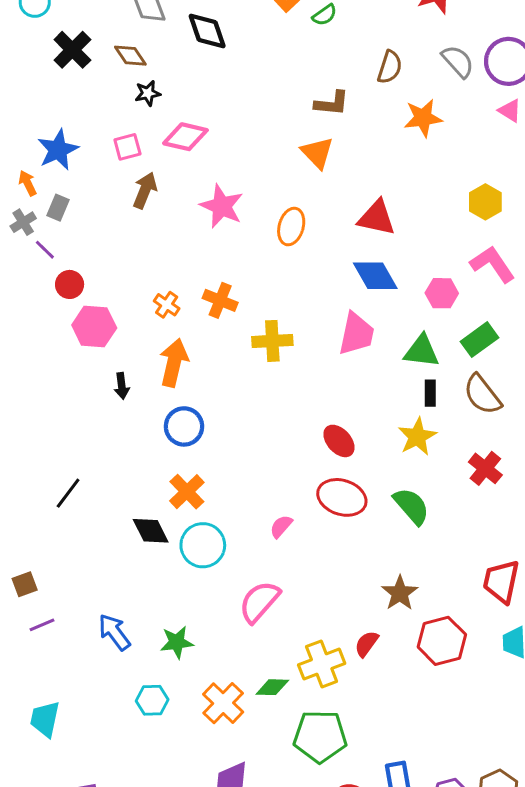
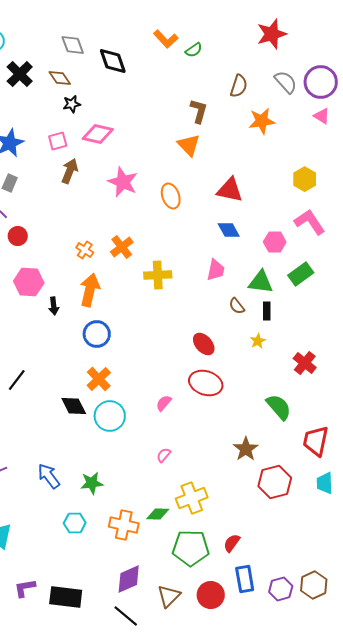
brown L-shape: (332, 103) -> (199, 111), turned -80
orange ellipse: (291, 227) -> (171, 196), turned -35
blue diamond: (375, 276) -> (229, 230), size x0.7
orange cross: (220, 300) -> (122, 247), turned 30
pink hexagon: (94, 326) -> (29, 282), moved
pink trapezoid: (356, 334) -> (216, 270), size x0.7
brown semicircle: (482, 395) -> (237, 306), moved, size x0.6
yellow star: (417, 437) -> (258, 341), size x0.6
green semicircle: (411, 506) -> (279, 407), moved
pink semicircle: (259, 602) -> (164, 455), moved, size x0.5
red semicircle: (367, 644) -> (232, 543), moved
orange cross: (223, 703) -> (124, 525), turned -32

